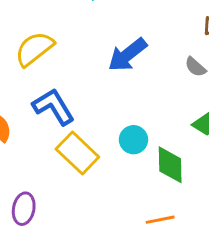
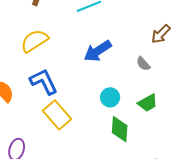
cyan circle: (133, 140) -> (110, 97), moved

